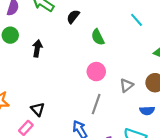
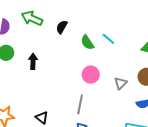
cyan line: (137, 20) -> (108, 39), moved
gray line: (96, 104) -> (80, 104), moved

